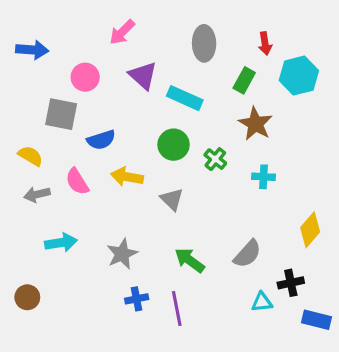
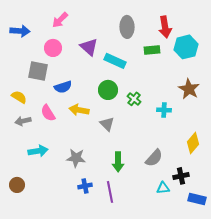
pink arrow: (122, 32) -> (60, 20), moved
red arrow: (265, 43) -> (165, 27), size x1.5
green rectangle: (244, 80) -> (152, 50), turned 56
brown star: (255, 124) -> (189, 89), moved
gray star: (122, 254) -> (76, 158), turned 30
green arrow: (190, 260) -> (118, 162), turned -126

